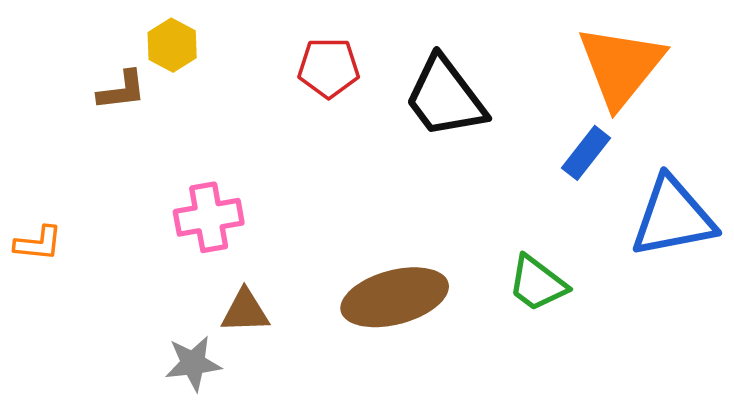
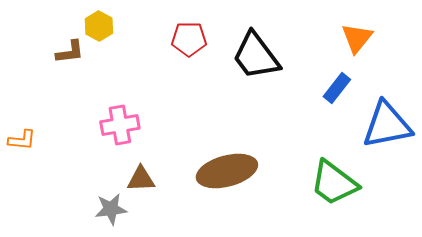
orange triangle: (621, 66) -> (357, 38), size x0.6
green trapezoid: (537, 283) -> (334, 183), moved, size x1.4

